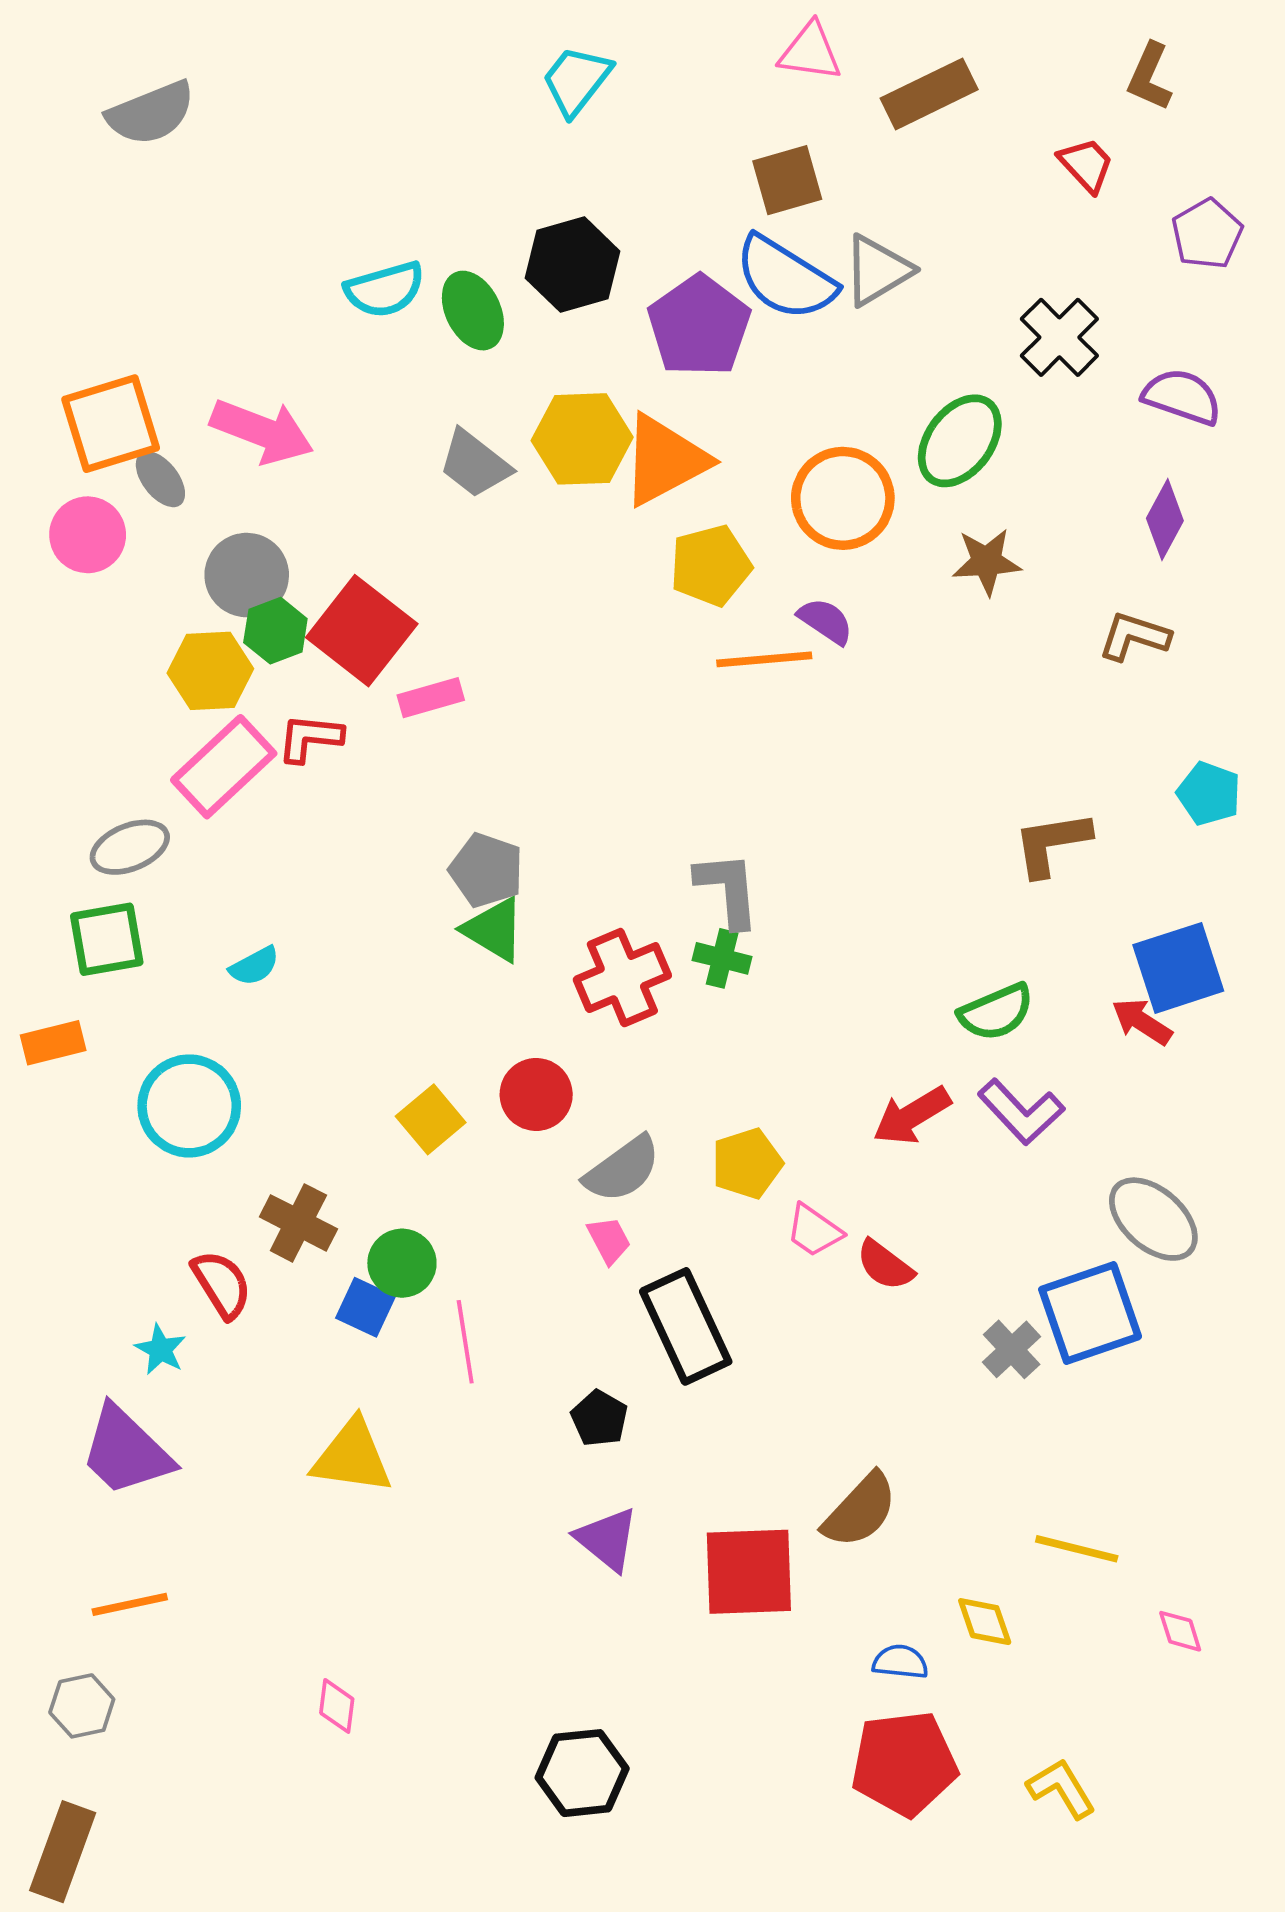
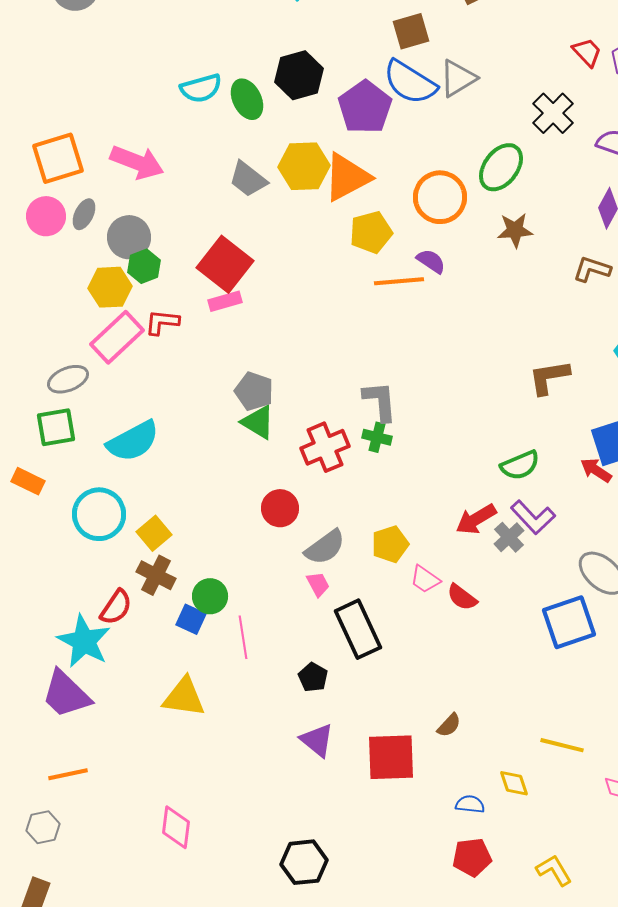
red trapezoid: (1086, 165) -> (587, 52), moved
gray ellipse: (160, 479) -> (84, 214), moved, turned 64
red square: (362, 631) -> (225, 264), moved
cyan semicircle: (254, 966) -> (133, 441), size x2.0
orange rectangle: (53, 1043) -> (28, 481), turned 40
yellow square: (431, 1119) -> (154, 533), moved
red semicircle: (222, 1284) -> (116, 607), turned 66
cyan star: (160, 1349) -> (84, 641), size x2.0
gray cross: (1012, 1349) -> (509, 537), moved
brown semicircle: (860, 1510) -> (449, 725), size x0.6
pink diamond: (337, 1706) -> (176, 827), size x1.5
red pentagon: (904, 1763) -> (472, 857), size x0.7

